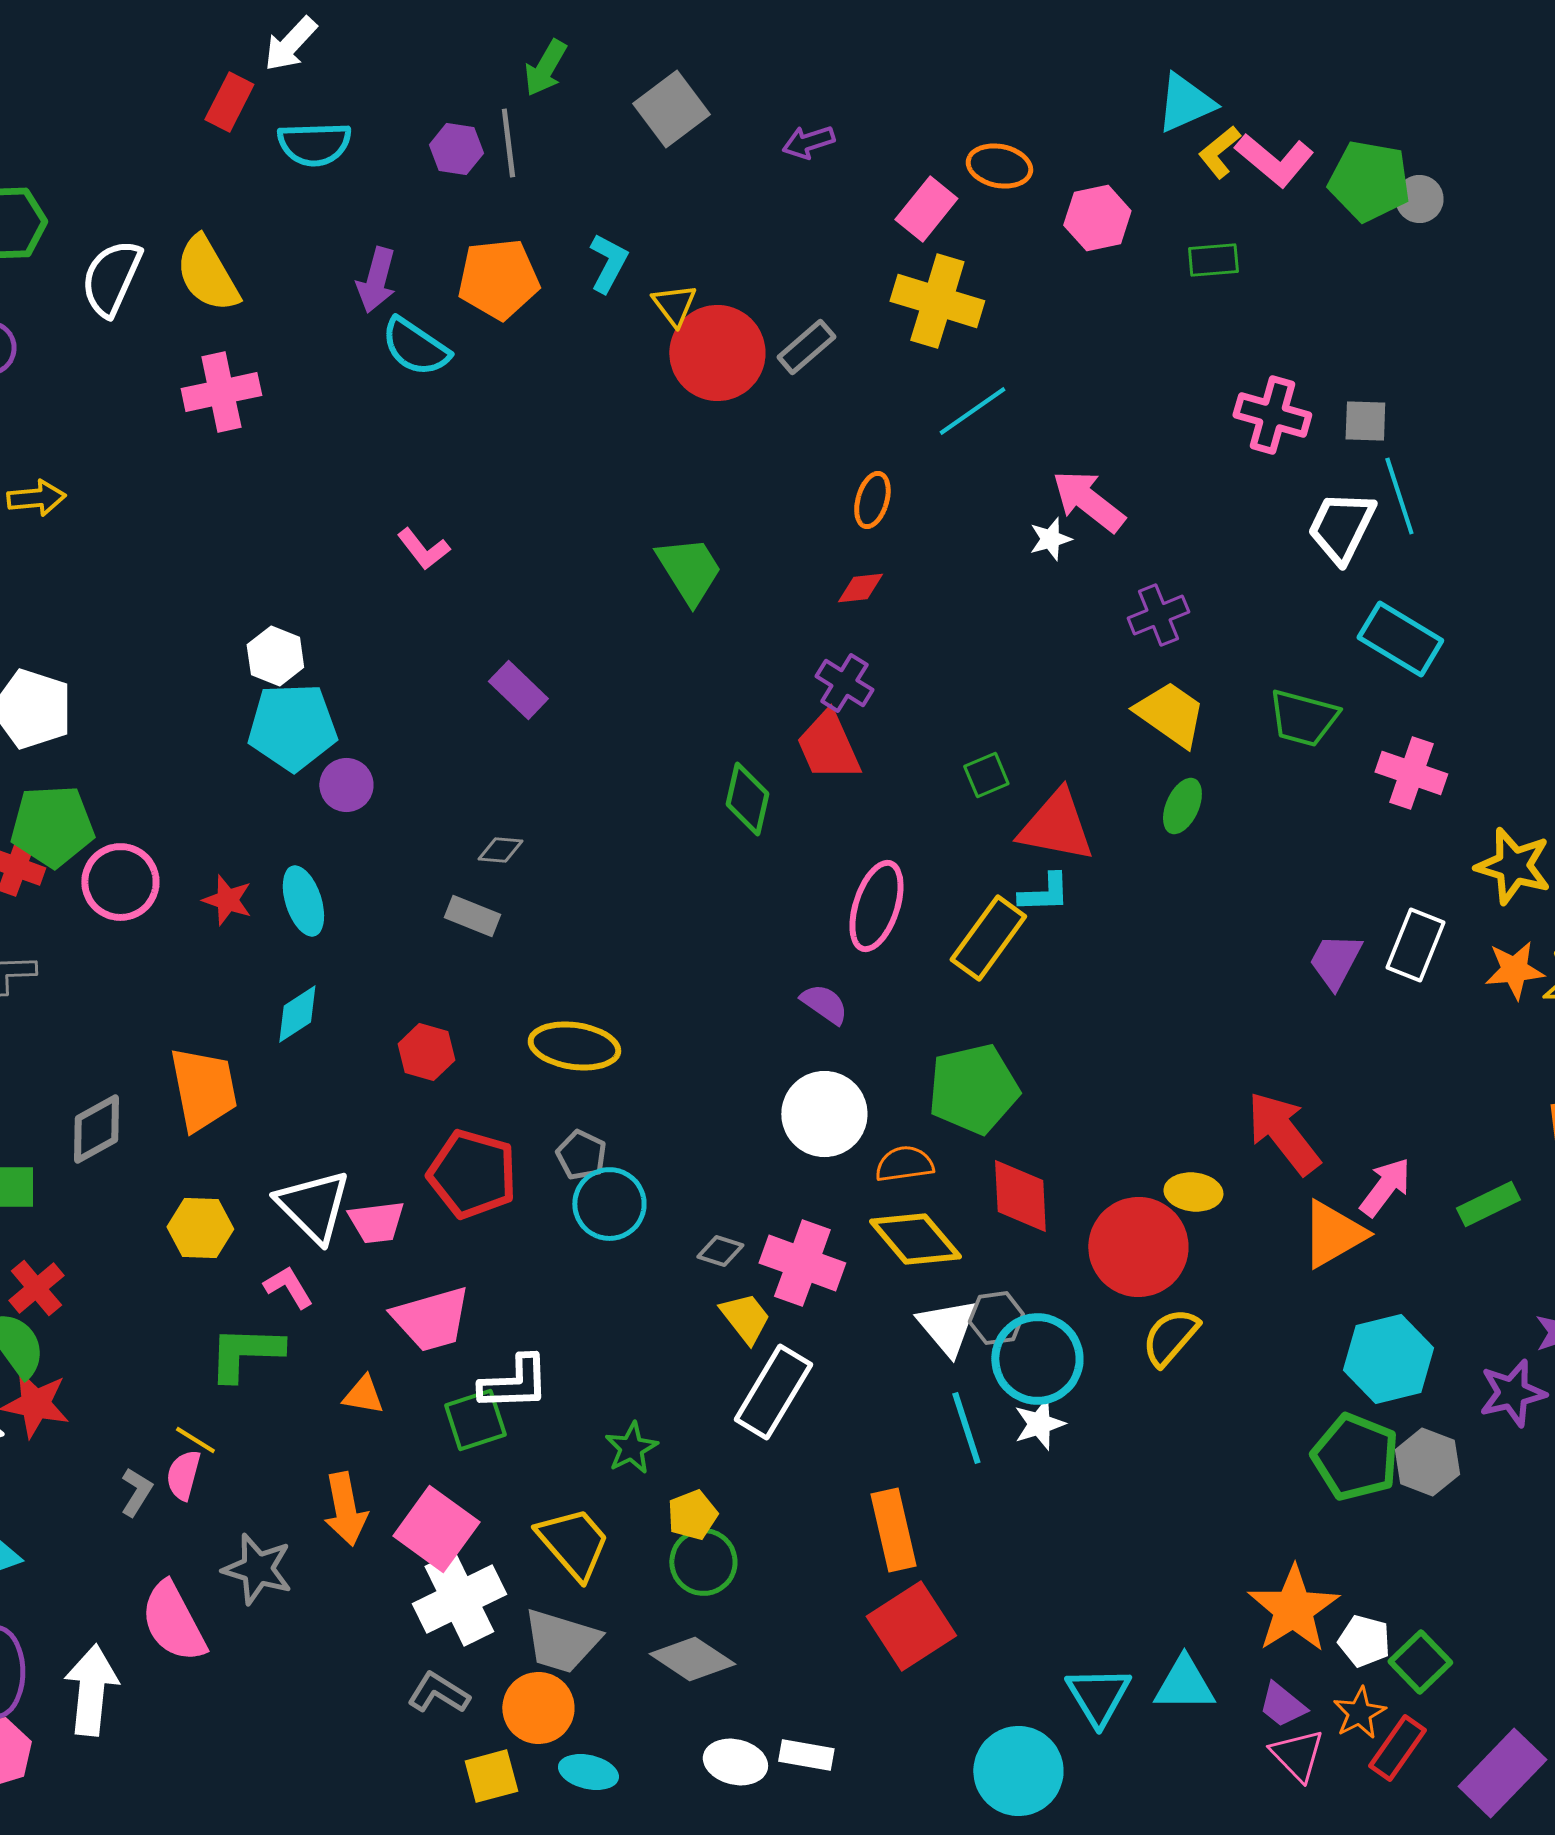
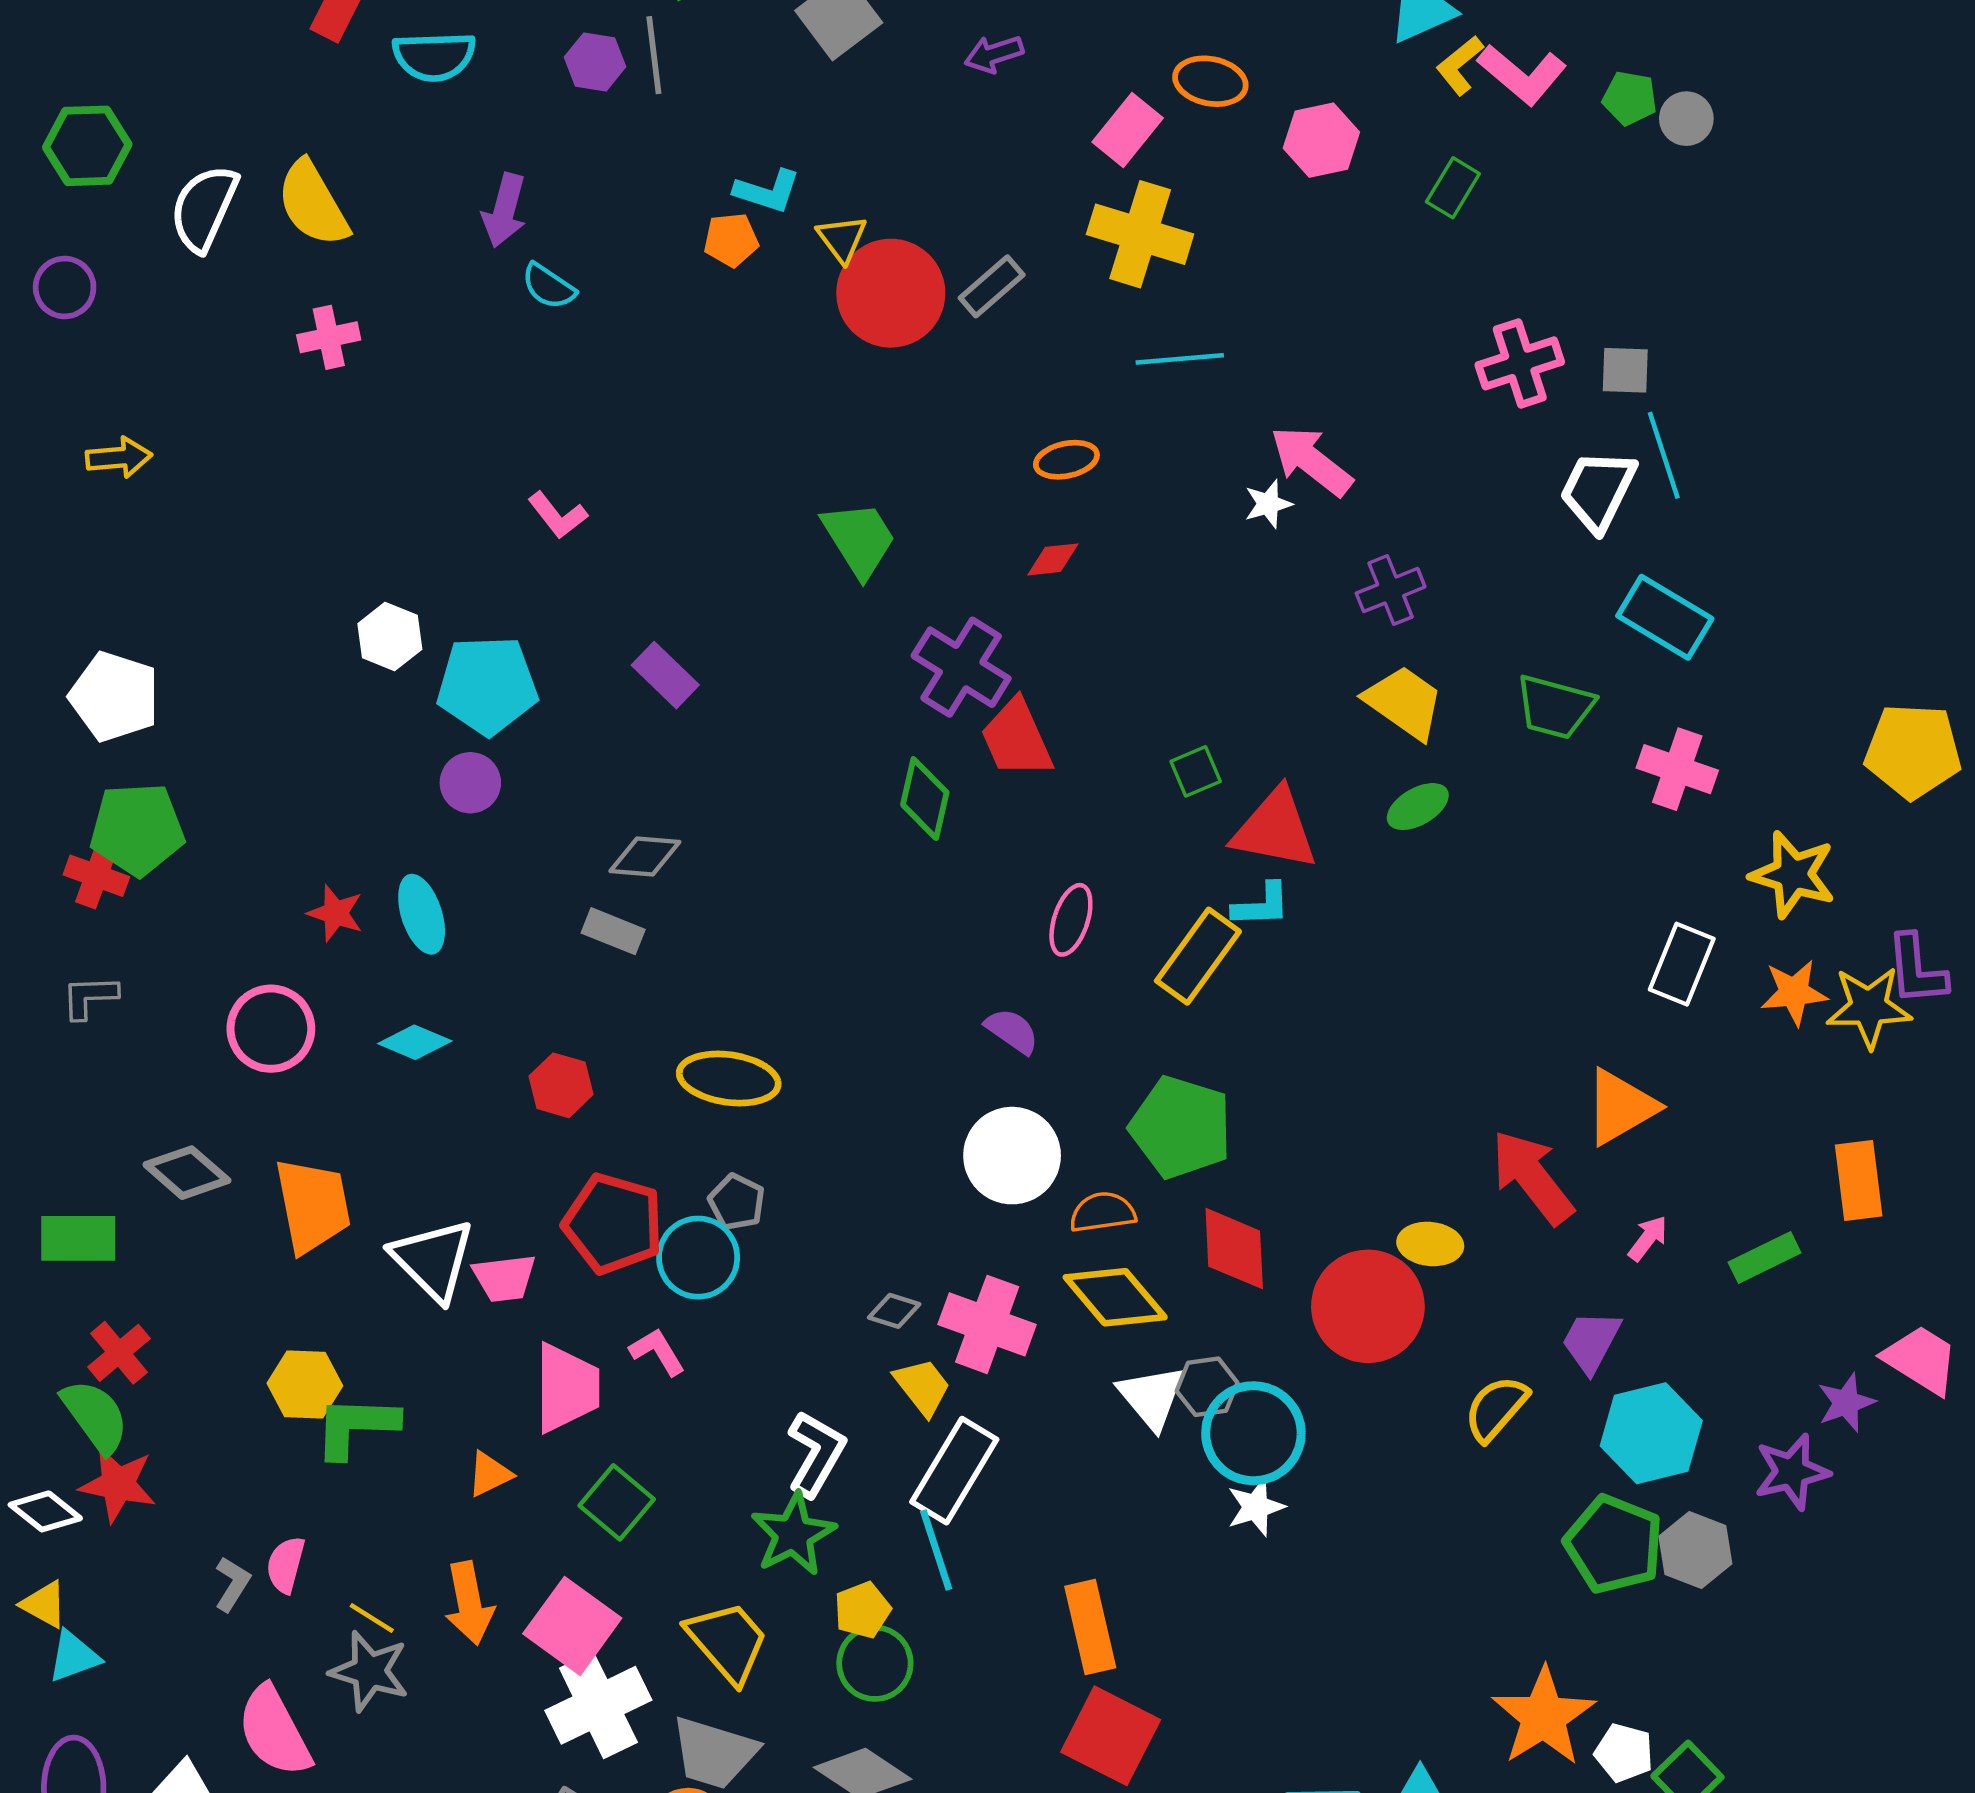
green pentagon: (1369, 181) -> (1630, 98), size x0.6
green rectangle: (1213, 260) -> (1453, 188), turned -54
cyan L-shape: (608, 263) -> (767, 191), turned 80
orange pentagon: (498, 279) -> (731, 240), moved, size x0.6
cyan semicircle: (415, 347) -> (549, 286), size x0.7
pink cross: (221, 392) -> (329, 337), size x0.7
cyan line: (972, 411) -> (1180, 359), turned 30
pink cross: (1272, 415) -> (1520, 363), turned -34
orange ellipse: (872, 500) -> (1066, 460), turned 62
purple cross: (844, 683) -> (961, 667), moved, size x1.5
cyan pentagon: (292, 727) -> (487, 685), moved
green ellipse: (1182, 806) -> (1418, 807), turned 36
gray diamond: (500, 850) -> (645, 856), size x1.4
pink circle: (120, 882) -> (271, 1029), moved
pink ellipse: (876, 906) -> (1071, 920), size x0.7
purple trapezoid: (1335, 961) -> (1591, 1341), moved
cyan diamond: (297, 1014) -> (415, 1042), turned 56
orange trapezoid: (203, 1089) -> (313, 1205), moved
green pentagon: (973, 1089) -> (1181, 1127), turned 30
gray diamond: (96, 1129) -> (187, 1173), turned 70
pink arrow: (1385, 1187) -> (1648, 1238), size x0.7
cyan circle: (609, 1204) -> (698, 1258), moved
yellow hexagon: (200, 1228) -> (305, 1385), moved
orange triangle: (1333, 1234) -> (1621, 1107), moved
pink L-shape: (288, 1287) -> (657, 1352), moved
pink trapezoid: (431, 1319) -> (567, 1388), turned -74
yellow semicircle: (1170, 1337) -> (1496, 1408), moved
white L-shape: (514, 1383) -> (816, 1454), moved, turned -58
orange triangle: (363, 1395) -> (490, 1474), turned -36
green square: (475, 1420) -> (617, 1502), turned -32
cyan line: (966, 1428) -> (936, 1550), moved
yellow line: (195, 1440) -> (372, 1618), moved
green star: (631, 1448) -> (793, 1534), size x1.4
red square: (911, 1626) -> (1111, 1736), turned -30

